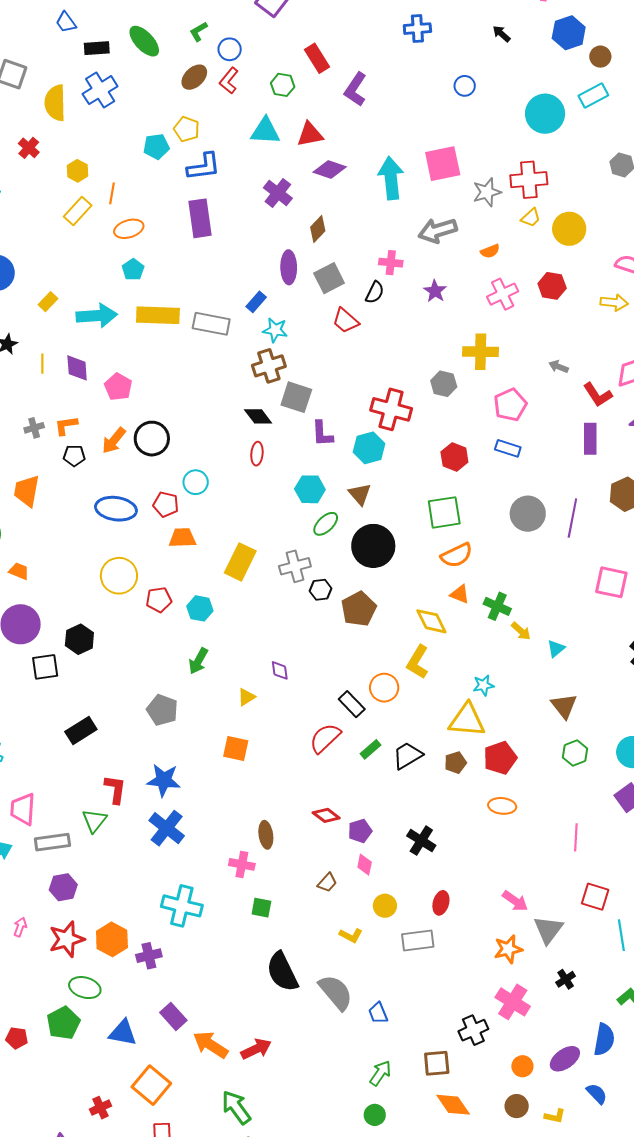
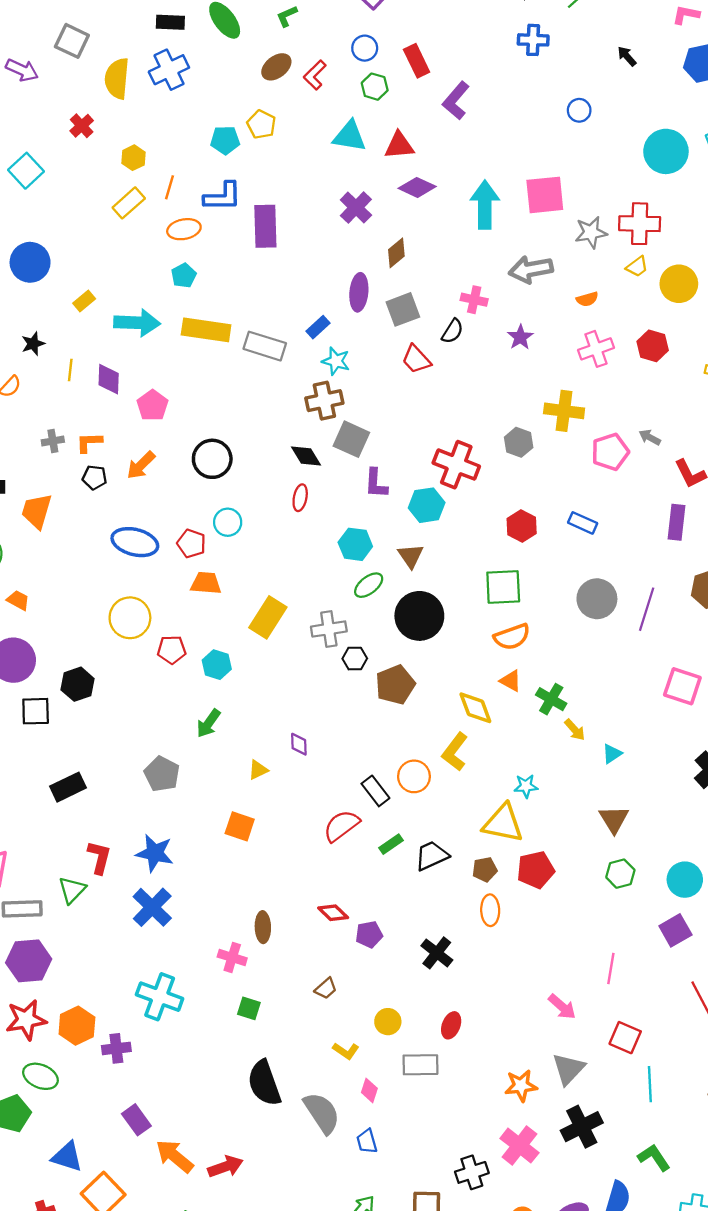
blue circle: (230, 49) -> (365, 48), moved
blue L-shape: (204, 167) -> (223, 197), moved
pink pentagon: (510, 405) -> (610, 452), moved
black circle: (152, 439) -> (212, 459), moved
orange ellipse: (502, 806) -> (490, 910), moved, turned 76
pink diamond: (365, 865) -> (369, 1090), moved
purple hexagon: (63, 887) -> (29, 961), size x1.4
pink arrow: (515, 901) -> (562, 1007), moved
black cross: (566, 979) -> (582, 1127), size x1.8
blue triangle: (123, 1033) -> (67, 1157), moved

